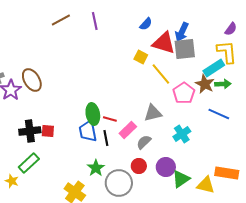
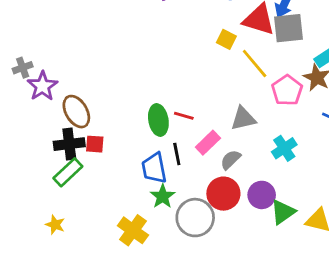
brown ellipse: (32, 80) -> (76, 112), moved
red line: (110, 119) -> (184, 116), moved
blue trapezoid: (88, 131) -> (154, 168), moved
green rectangle: (29, 163) -> (68, 172), moved
red circle: (139, 166) -> (223, 194), size x1.5
yellow star: (12, 181) -> (55, 225), moved

